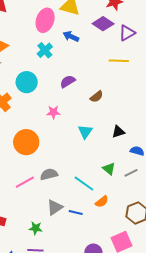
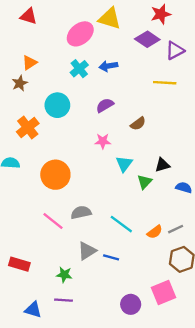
pink ellipse: (45, 20) -> (80, 34), turned 30
blue arrow: (71, 36) -> (108, 66), moved, turned -35
pink star: (53, 112) -> (103, 141), moved
green triangle: (109, 169) -> (145, 182), moved, turned 32
gray line: (131, 173) -> (176, 229), moved
pink line: (25, 182) -> (53, 221), turned 66
orange semicircle: (102, 202) -> (155, 232), moved

